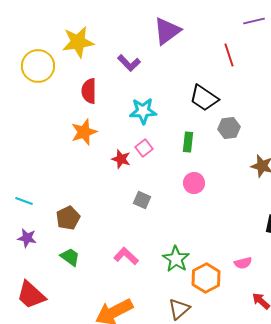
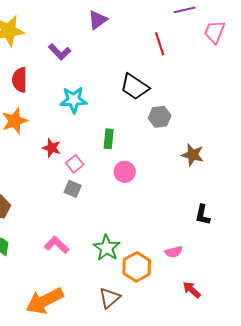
purple triangle: (167, 31) -> (98, 20), size x0.7
green rectangle: (188, 142) -> (109, 139), moved
pink square: (144, 148) -> (75, 164), moved

